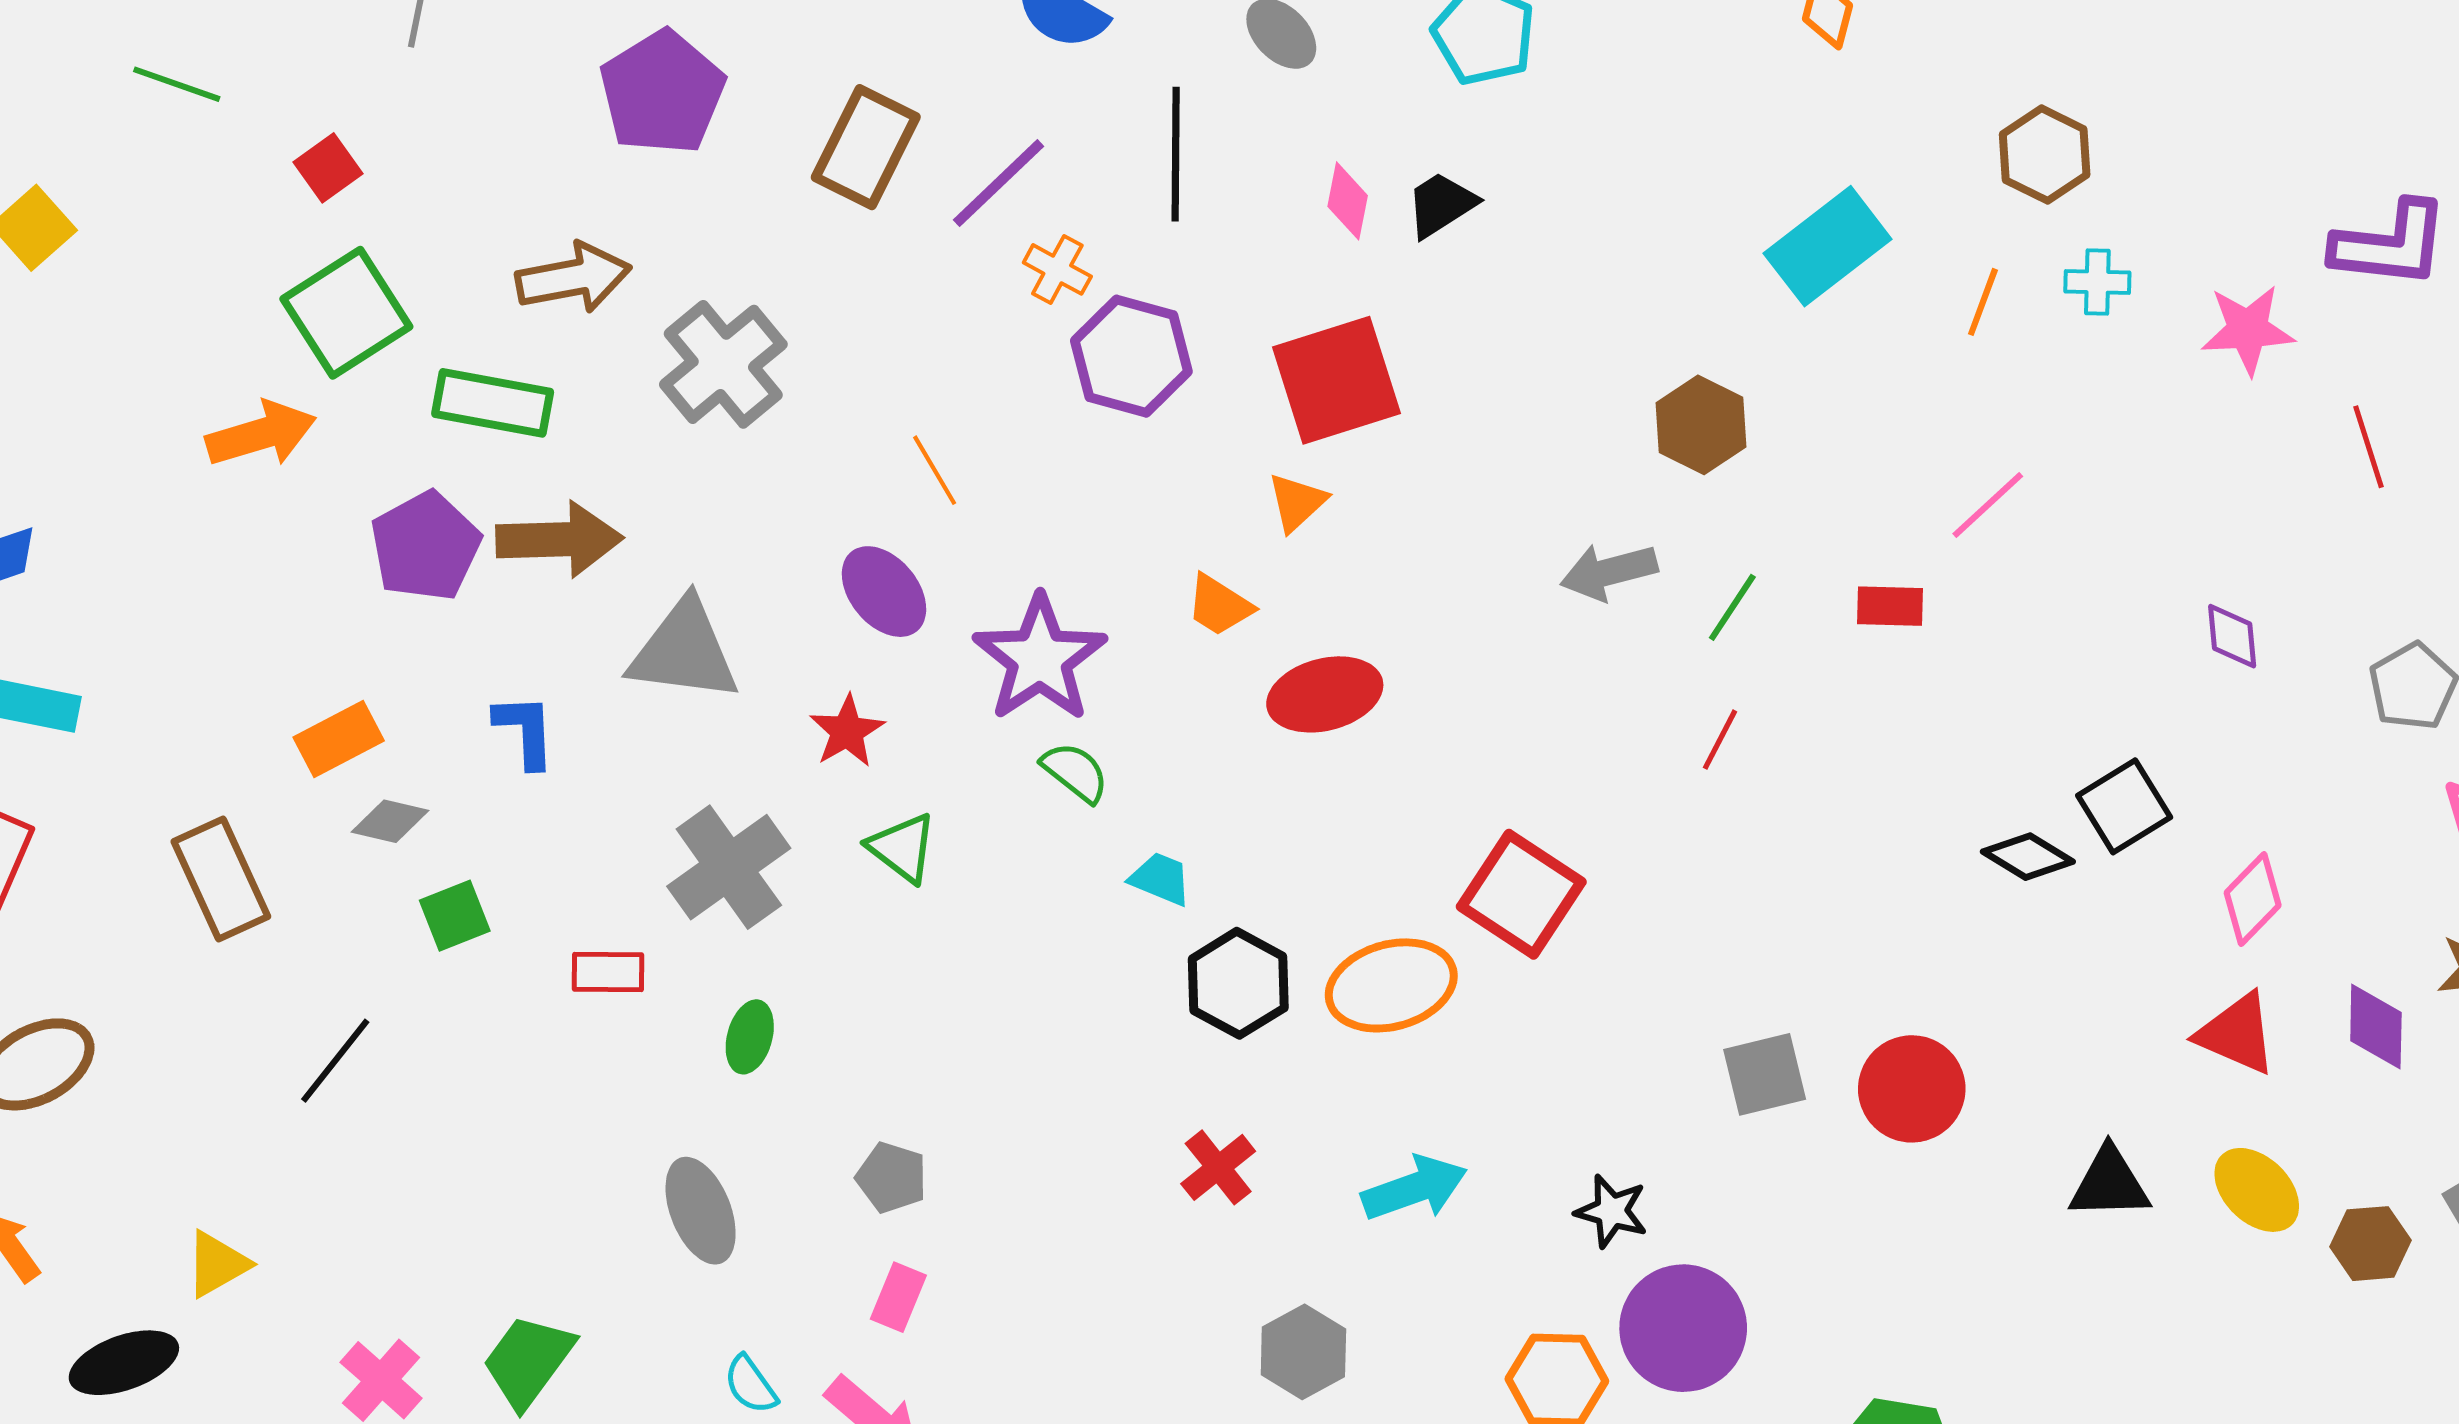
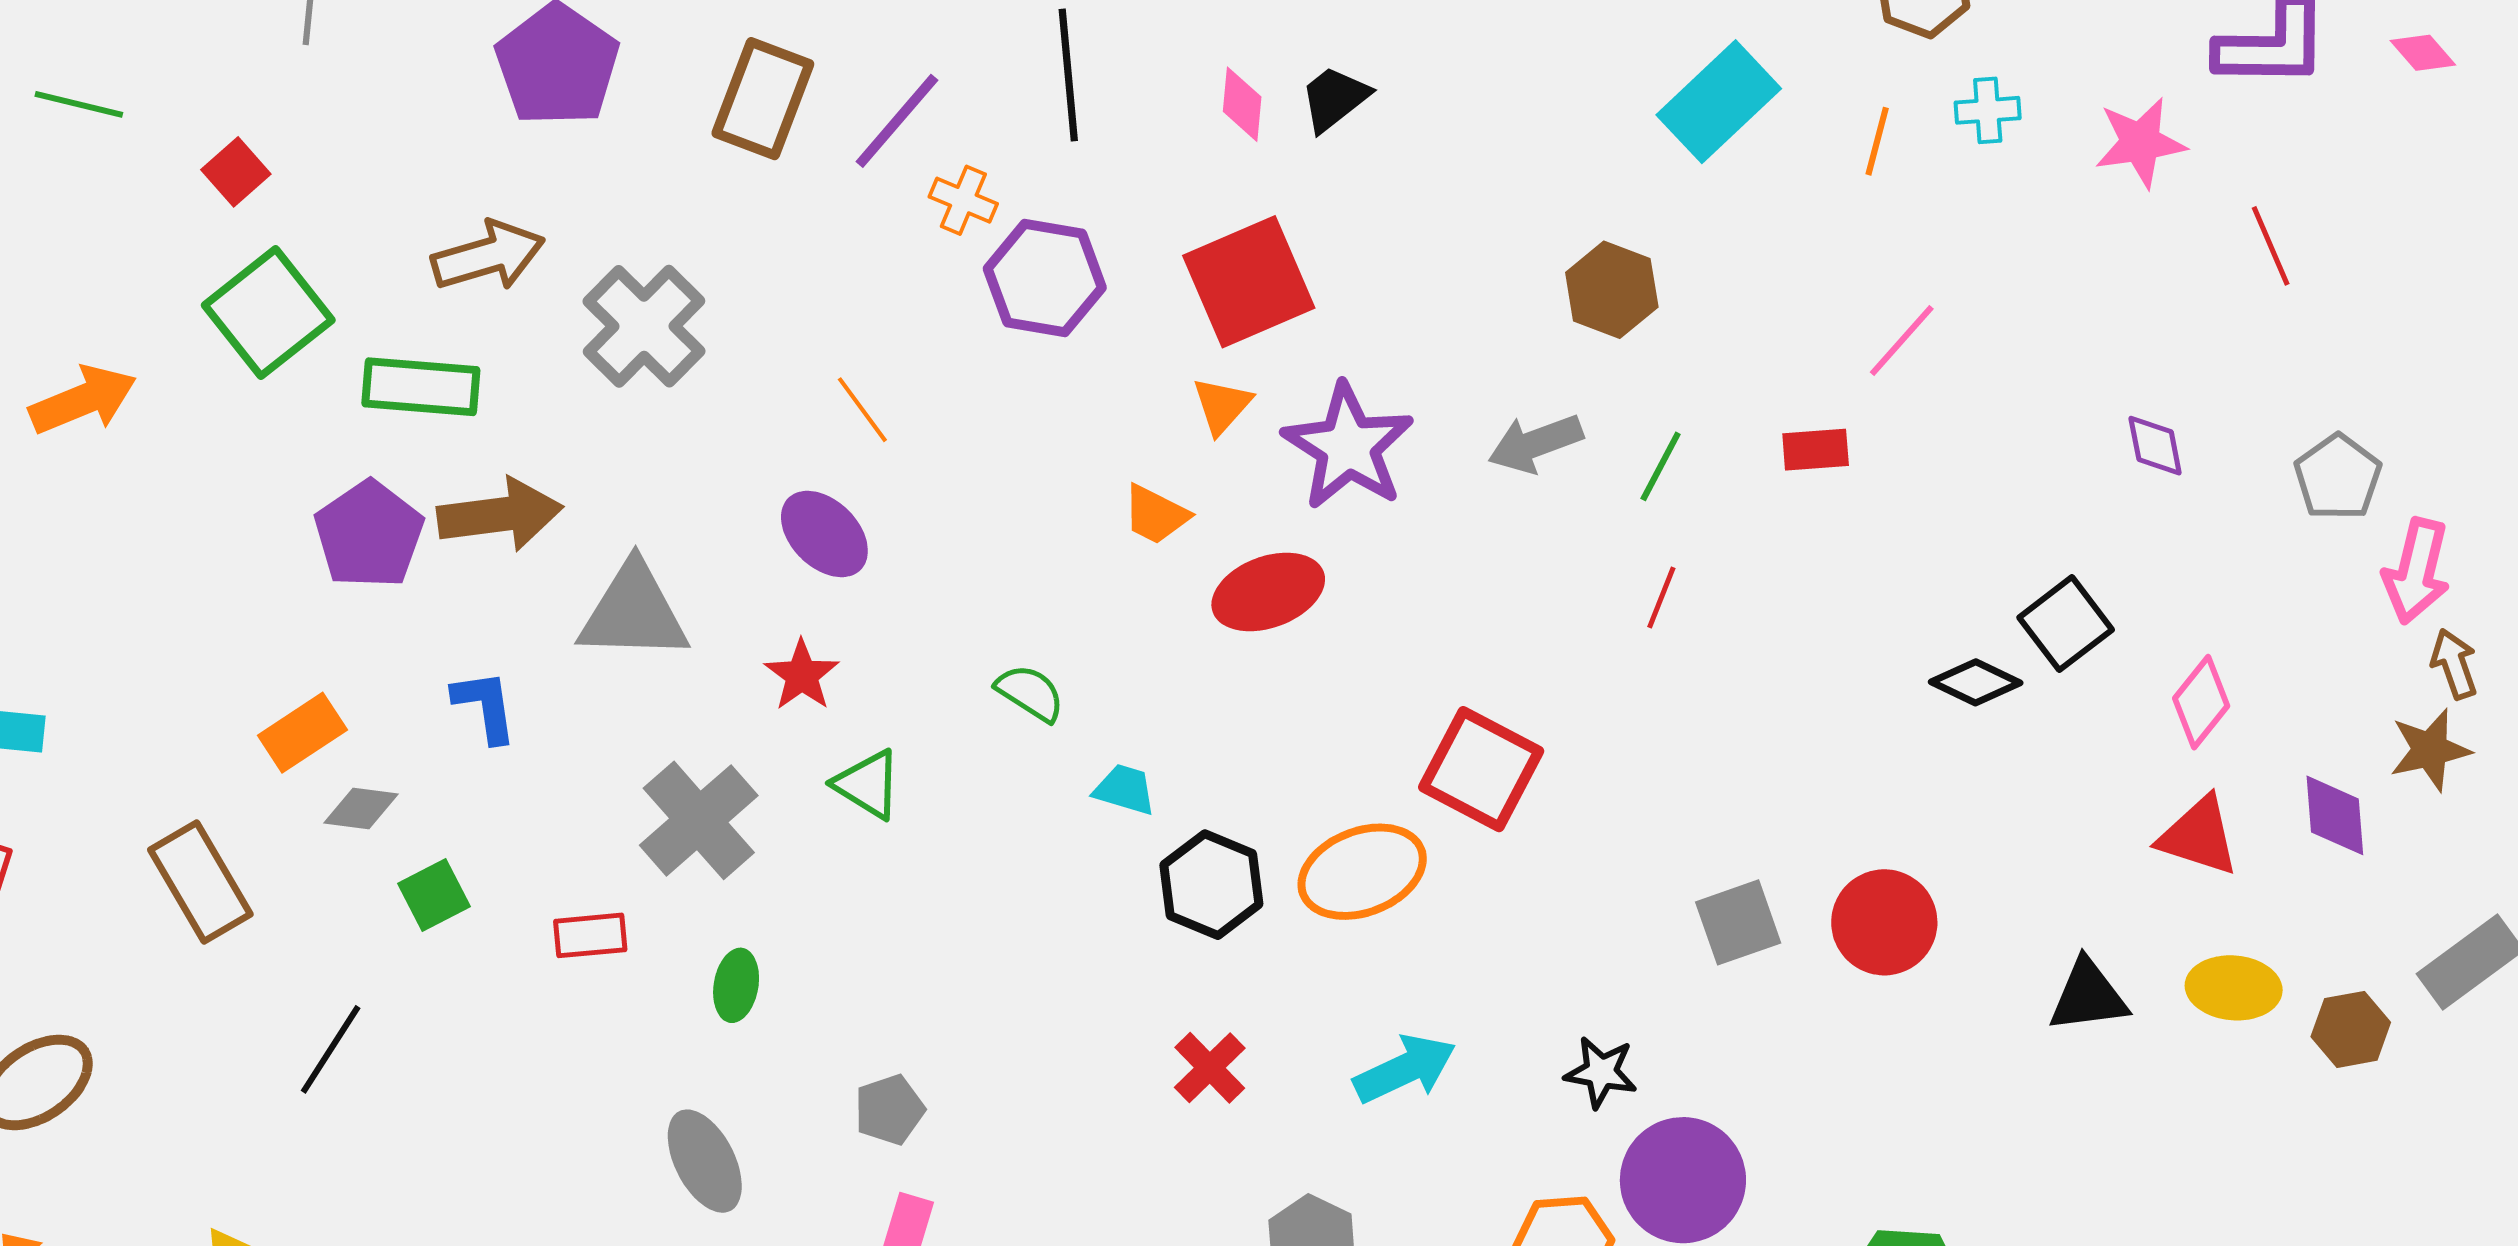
orange arrow: (261, 434) -> (83, 400), moved
purple star: (1040, 658) -> (1348, 447), moved
gray pentagon: (892, 1177) -> (889, 1110), turned -30
yellow ellipse: (2257, 1190) -> (2234, 988), turned -34

